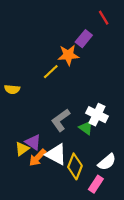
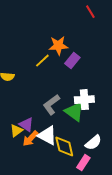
purple rectangle: (84, 39) -> (72, 61), moved
white cross: (97, 115) -> (84, 100), turned -30
green triangle: (86, 128) -> (74, 112), size x1.5
yellow diamond: (75, 166) -> (64, 147), turned -35

